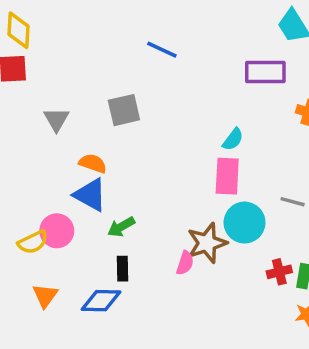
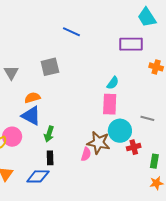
orange semicircle: (93, 163) -> (32, 98), turned -35
green arrow: (121, 227) -> (49, 134), turned -42
brown star: (207, 243) -> (98, 143), turned 30
red cross: (279, 272) -> (134, 147), moved

